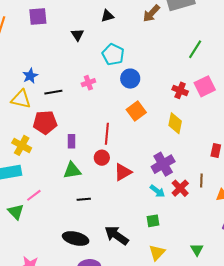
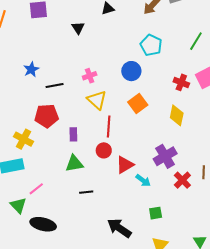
cyan pentagon: (113, 54) -> (151, 45), moved
yellow triangle: (21, 99) -> (97, 100), moved, turned 30
cyan arrow: (157, 191) -> (143, 180), moved
black ellipse: (76, 238) -> (43, 224), moved

